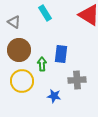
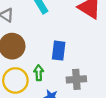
green arrow: (42, 64) -> (39, 73), moved

